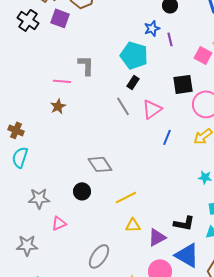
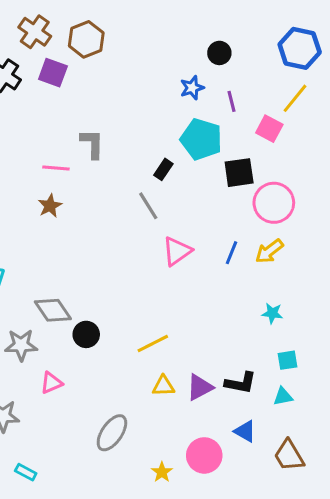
purple line: (170, 39) -> (231, 101), moved
cyan pentagon: (134, 55) -> (201, 139), moved
pink triangle: (152, 109) -> (177, 251), moved
blue line: (167, 137) -> (231, 253), moved
gray diamond: (100, 164) -> (53, 310), moved
purple triangle: (157, 237) -> (200, 387), moved
blue triangle: (187, 255) -> (245, 431), size x0.6

